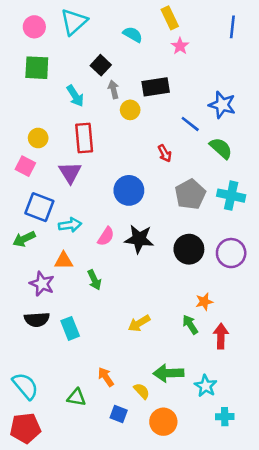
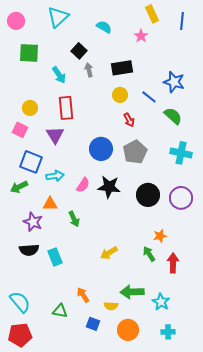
yellow rectangle: (170, 18) -> (152, 14), moved
pink circle: (34, 27) -> (16, 21), moved
yellow circle: (130, 110) -> (120, 95), moved
gray pentagon: (190, 194) -> (135, 152), moved
yellow semicircle: (142, 391) -> (111, 306), turned 136
cyan cross: (225, 417) -> (168, 332), moved

